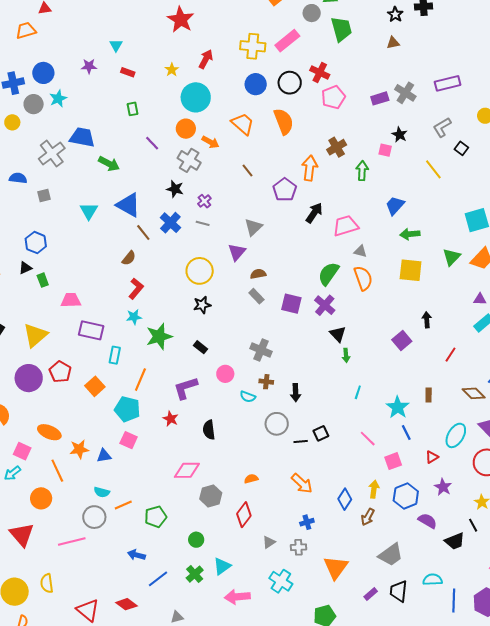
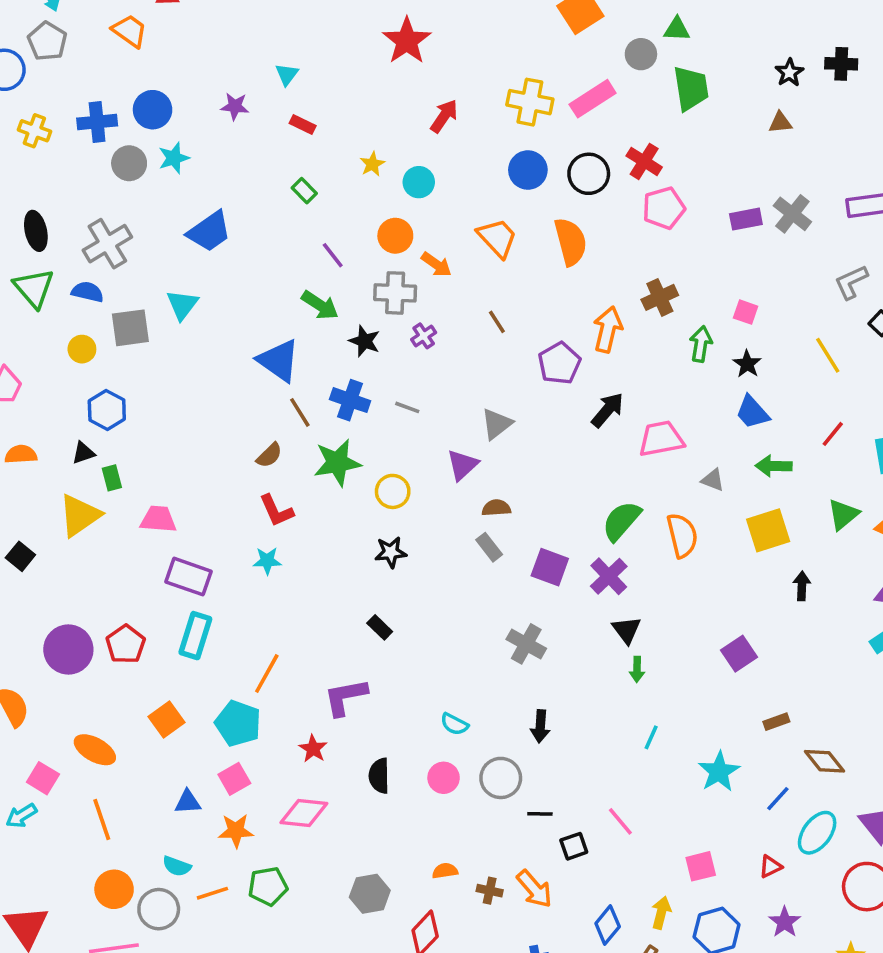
orange trapezoid: (26, 30) -> (130, 31), turned 45
yellow star: (172, 70) -> (372, 164), moved
cyan circle: (196, 97) -> (419, 182), size x0.6
green rectangle: (133, 109) -> (304, 191), turned -40
yellow circle: (12, 122) -> (82, 349), moved
black star: (400, 135) -> (747, 364), moved
blue trapezoid: (82, 137) -> (209, 231), turned 128
gray cross: (52, 153) -> (107, 244), moved
gray cross: (189, 160) -> (395, 293), turned -35
green arrow: (109, 164) -> (320, 305), moved
gray square: (44, 196) -> (130, 328), size x1.6
purple cross: (204, 201) -> (424, 336), moved
blue trapezoid: (395, 205) -> (752, 412), turned -90
cyan triangle: (89, 211) -> (182, 305), moved
blue cross: (170, 223) -> (350, 400), turned -30
gray triangle: (360, 251) -> (713, 480), moved
yellow square: (411, 270) -> (768, 530), turned -30
yellow circle: (200, 271) -> (393, 491), size x0.7
red L-shape: (136, 289) -> (276, 511), turned 110
black arrow: (427, 320) -> (802, 586), moved
yellow triangle: (35, 335) -> (80, 515), moved
green star: (159, 336) -> (337, 463), moved
gray cross: (261, 350) -> (526, 644), moved
cyan rectangle: (115, 355) -> (195, 636), moved, size x1.4
red line: (450, 355) -> (833, 434), moved
pink circle: (225, 374) -> (444, 778), moved
brown cross: (266, 382) -> (490, 891), moved
orange square: (95, 386) -> (167, 720), moved
brown diamond: (474, 393) -> (824, 761), moved
brown rectangle: (429, 395) -> (776, 722), moved, turned 64
black square: (321, 433) -> (574, 846), moved
blue line: (406, 433) -> (778, 799), moved, turned 63
pink line: (368, 439) -> (620, 821), moved
pink square: (129, 440) -> (234, 779), turned 30
orange star: (79, 449) -> (236, 831), moved
pink diamond: (187, 470) -> (304, 813), moved
orange circle: (41, 498) -> (114, 889), moved
green pentagon: (156, 517) -> (268, 886), moved

